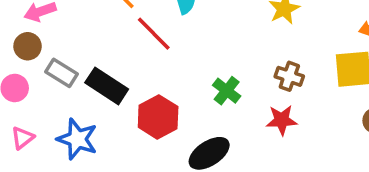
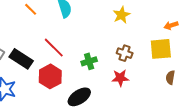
red line: (154, 34) -> (54, 48), moved
green cross: (227, 91) -> (89, 61), turned 35

